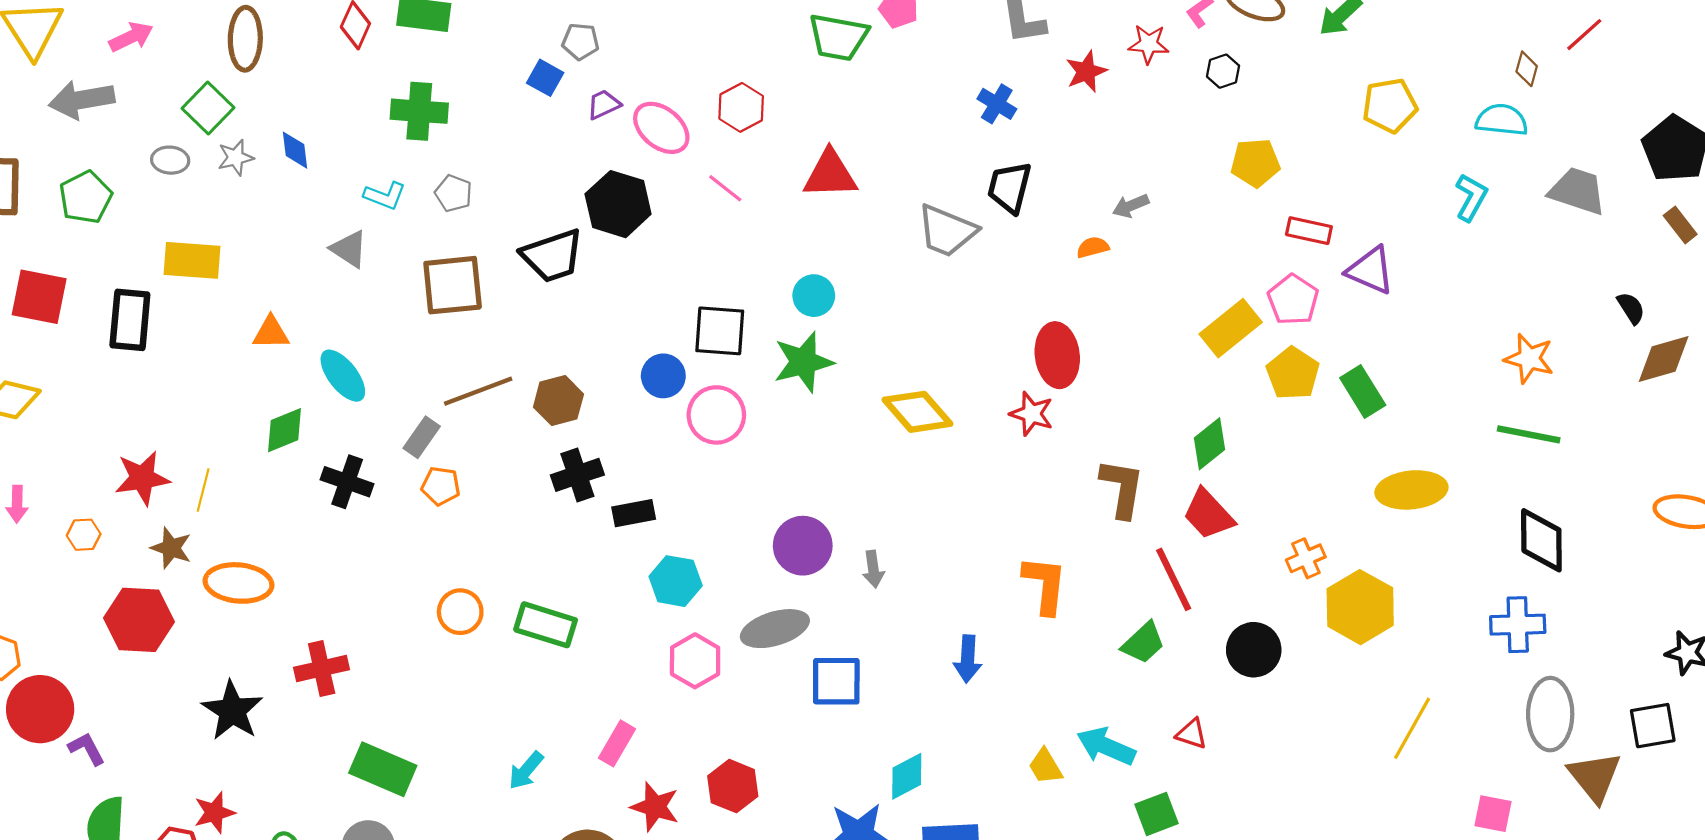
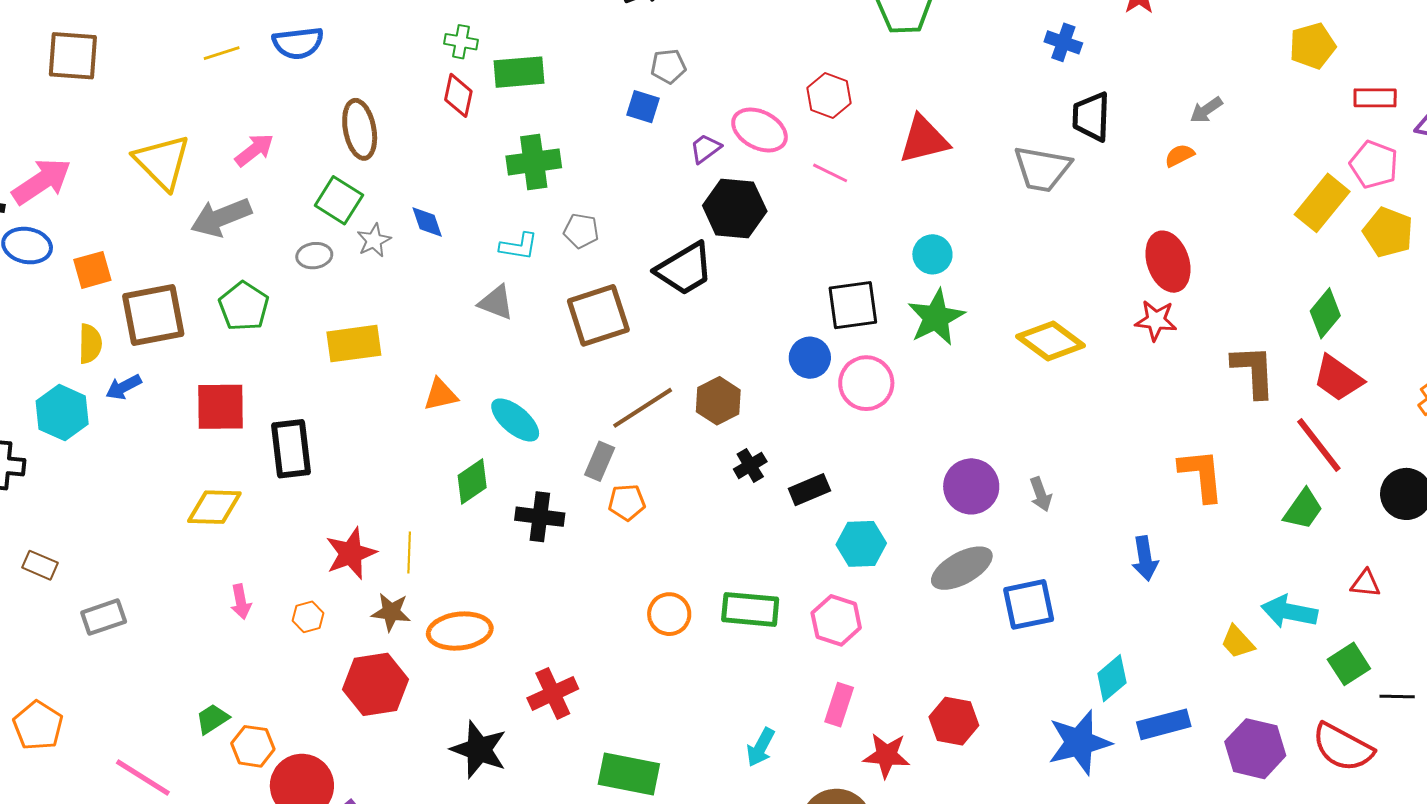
purple trapezoid: (604, 104) -> (705, 149), moved
black rectangle: (130, 320) -> (291, 449), moved
black cross: (577, 475) -> (750, 465), size x0.7
pink hexagon: (695, 661) -> (836, 620), moved

